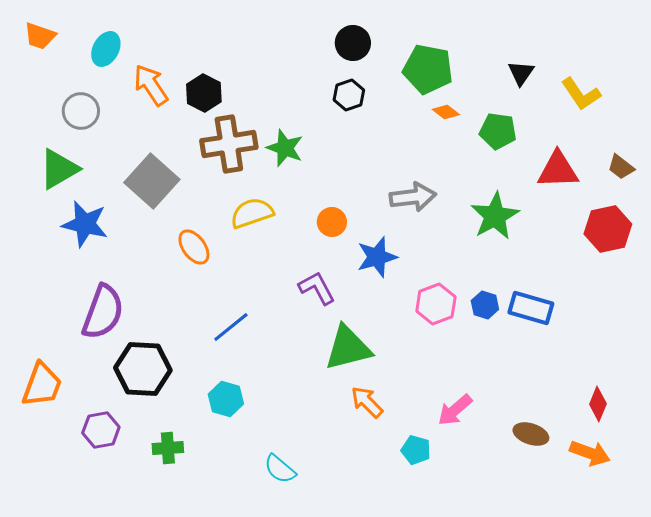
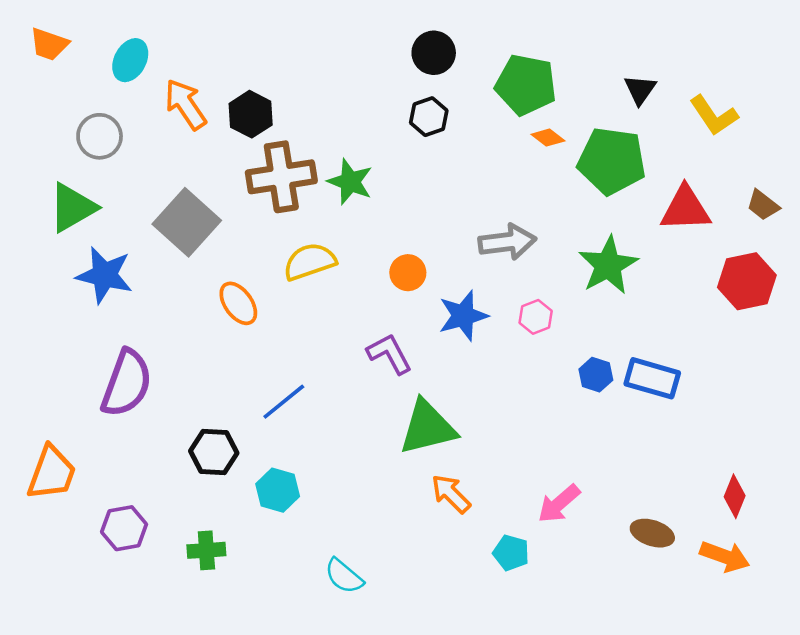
green pentagon: (498, 131) -> (612, 161), size x1.5
pink hexagon: (436, 304) -> (536, 317), moved, size x0.7
black hexagon: (143, 369) -> (214, 452), moved, size x0.7

